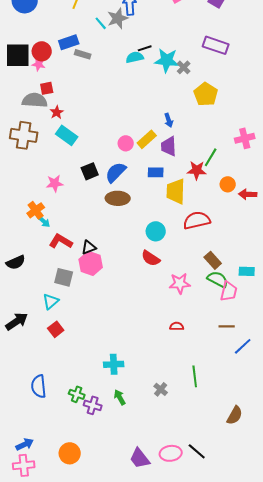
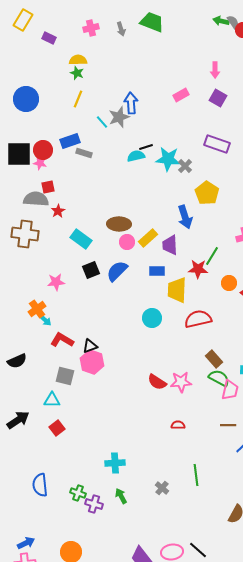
blue arrow: (169, 120) -> (185, 217), moved, size x1.6
cyan rectangle: (67, 135) -> (81, 239), moved
brown ellipse: (118, 198) -> (119, 224), moved
cyan circle: (156, 231) -> (152, 318), moved
red semicircle: (151, 258) -> (157, 382), moved
cyan triangle: (51, 301) -> (52, 400), turned 42

